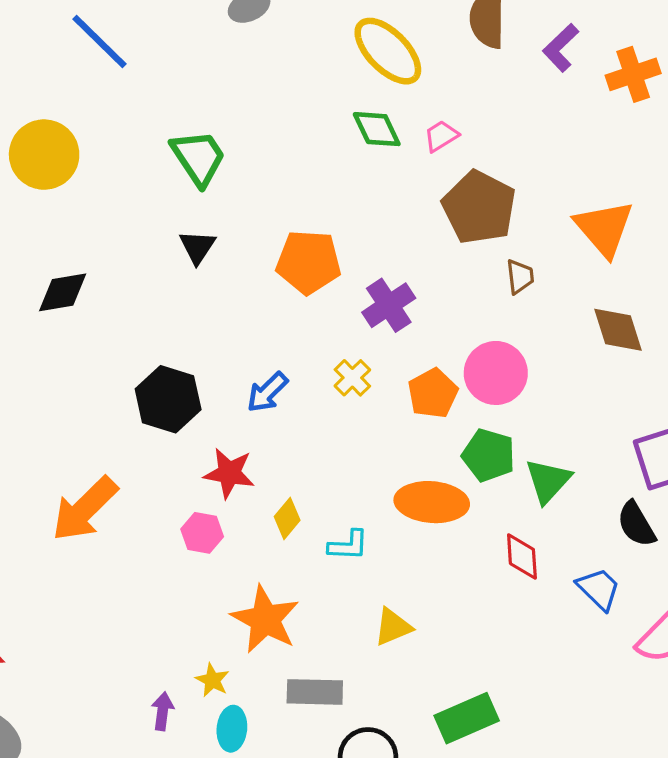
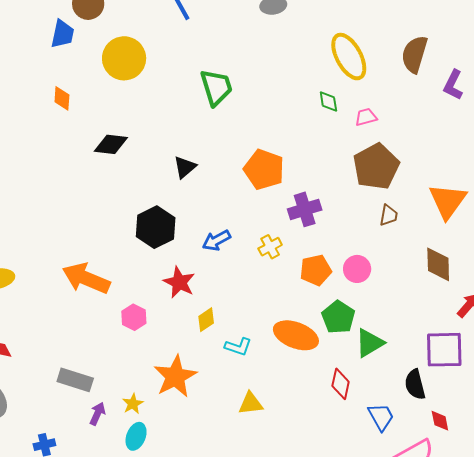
purple L-shape: (561, 48) -> (453, 85), turned -36
green diamond: (377, 129) -> (328, 101), size x0.7
black triangle: (197, 247) -> (185, 167), moved
pink circle: (496, 373) -> (357, 269), size x0.7
orange arrow: (85, 509) -> (86, 278), turned 51
pink hexagon: (202, 533) -> (134, 317), moved
gray rectangle: (315, 692) -> (75, 380), moved

